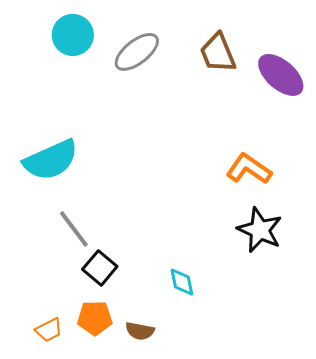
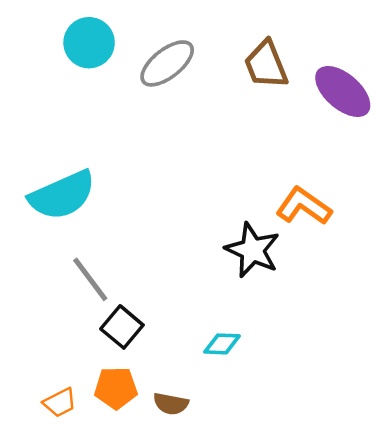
black star: (260, 230) -> (253, 250), moved
cyan diamond: (182, 282) -> (222, 344), turned -76

